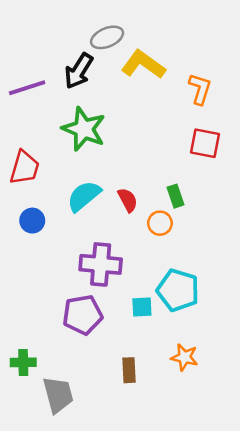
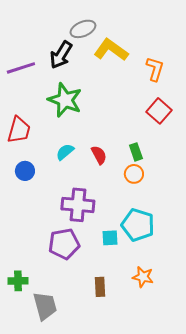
red square: (205, 143) -> (159, 111), turned 30
cyan semicircle: (84, 196) -> (65, 152), size x0.7
orange circle: (160, 223) -> (134, 174), moved

